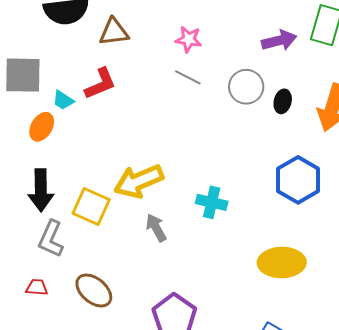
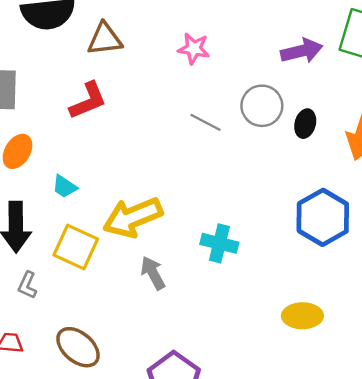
gray line: (188, 77) -> (206, 122), moved
cyan trapezoid: (63, 100) -> (65, 187), moved
gray L-shape: (51, 239) -> (27, 285), size x0.6
yellow ellipse: (282, 262) -> (302, 316), size x0.7

